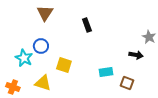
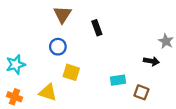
brown triangle: (45, 13) -> (62, 14), moved
blue circle: (41, 46) -> (58, 47), moved
cyan star: (24, 58) -> (16, 65), moved, turned 30

